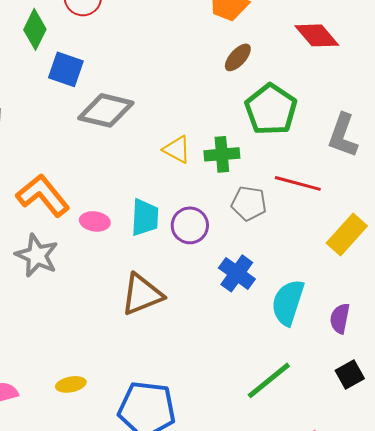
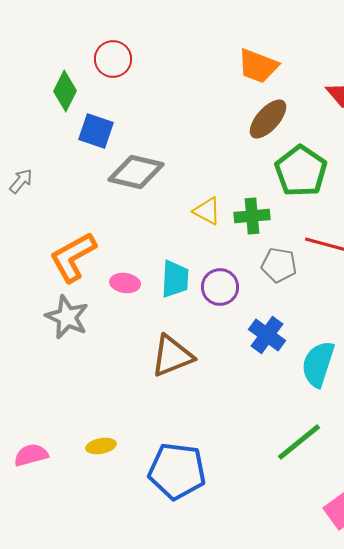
brown ellipse: (238, 57) -> (268, 119), size x1.4
orange L-shape: (43, 195) -> (73, 257), turned -80

